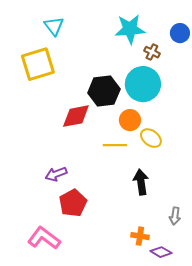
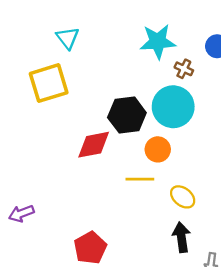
yellow ellipse: (151, 138) -> (183, 197), moved
purple arrow: (56, 174) -> (21, 213), moved
black arrow: (141, 182) -> (181, 237), moved

